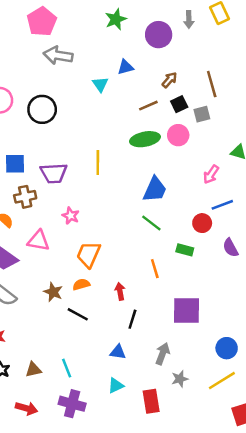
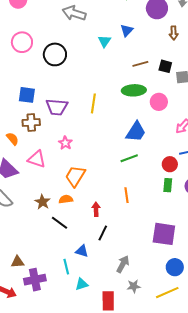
blue triangle: (125, 67) -> (127, 30), turned -40
brown arrow: (169, 80) -> (174, 33), moved, turned 128
black square: (179, 104) -> (165, 66), turned 32
pink circle: (178, 135) -> (159, 102), moved
green line: (151, 223) -> (129, 158), turned -66
green rectangle: (185, 250) -> (168, 185), moved, turned 72
purple square: (186, 310) -> (164, 234), moved
blue triangle: (118, 352) -> (82, 251), moved
cyan line: (67, 368) -> (66, 267), moved
purple cross: (72, 404) -> (35, 280), moved, turned -35

